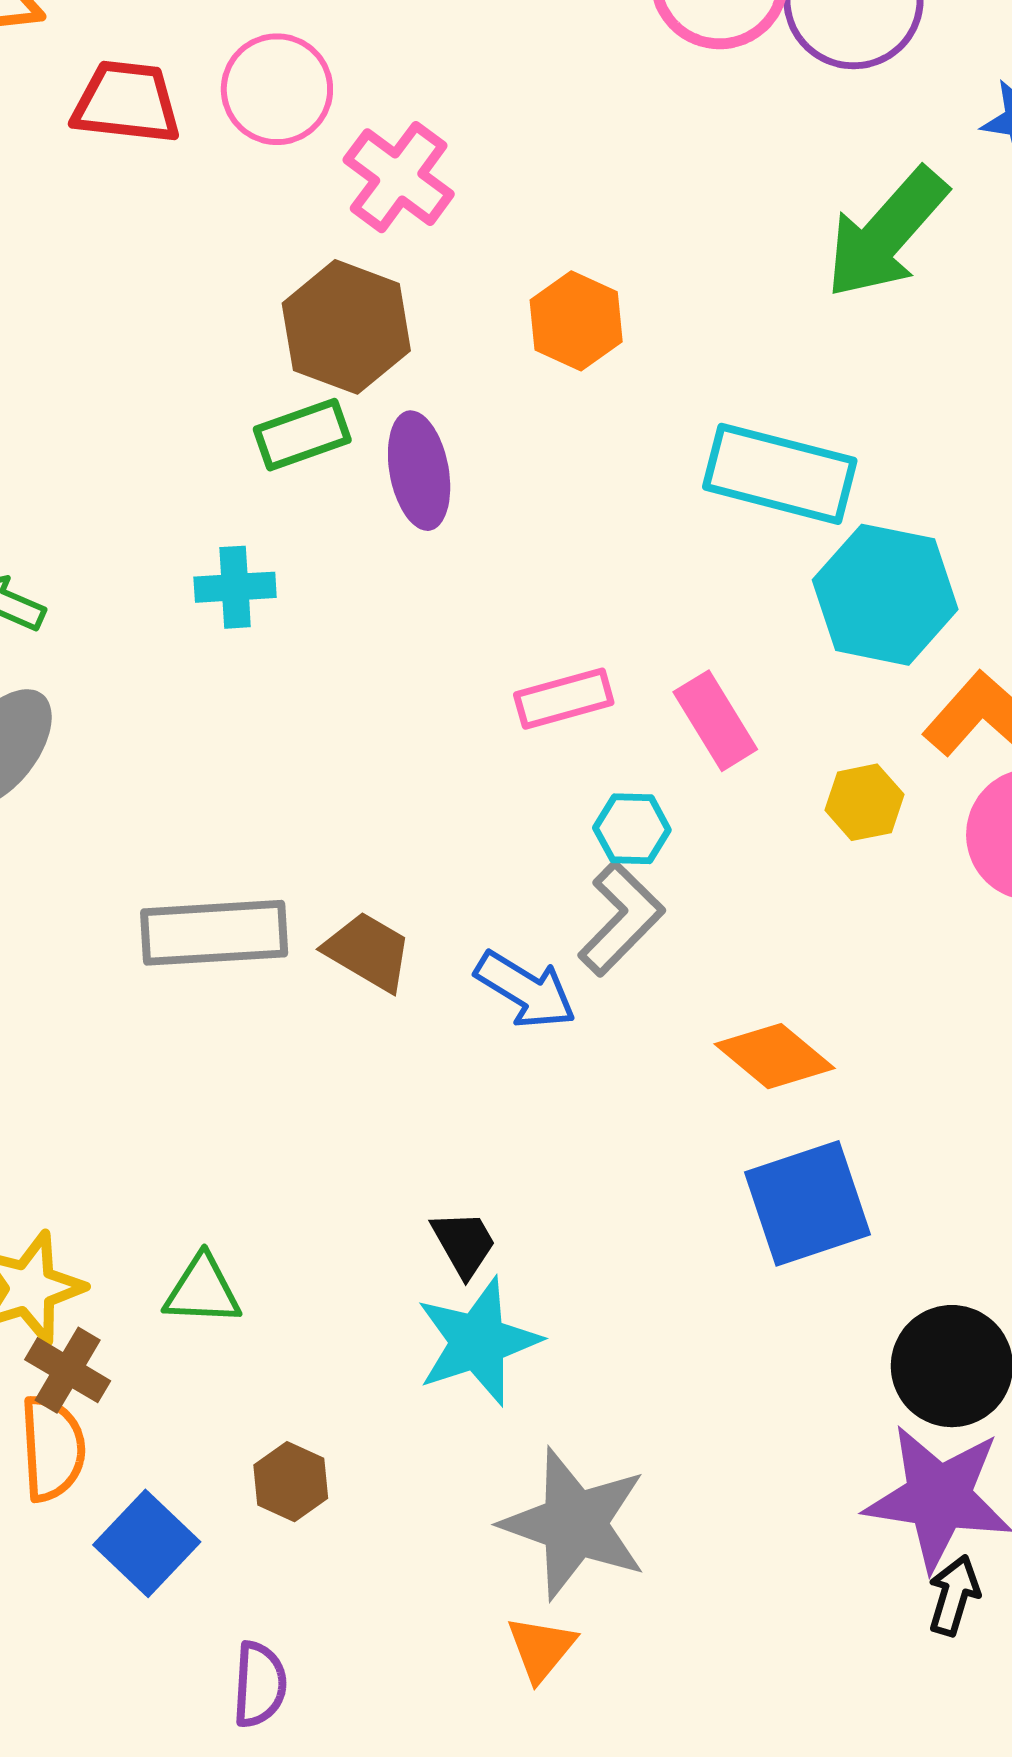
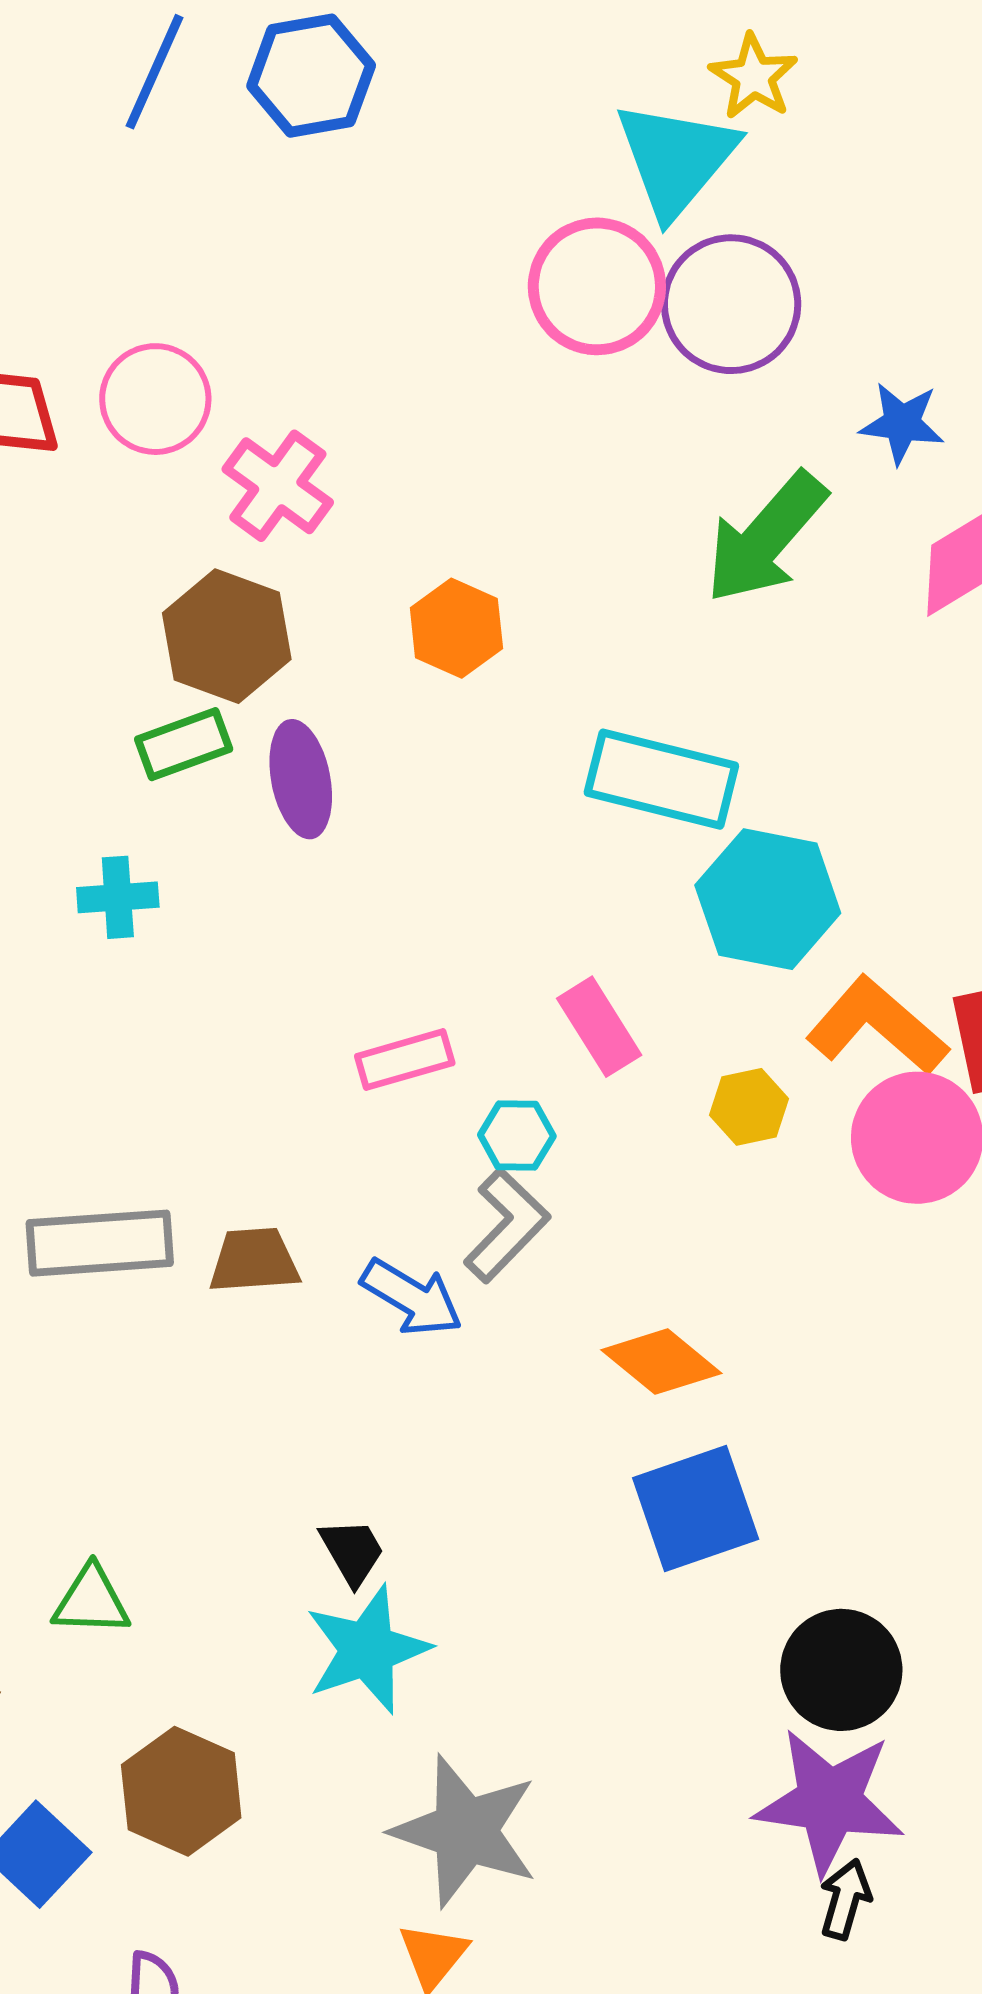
pink rectangle: (564, 699) -> (405, 1060), moved
brown trapezoid: (368, 951) -> (254, 1260), turned -34
brown hexagon: (291, 1482) -> (181, 1791), size x1.6

